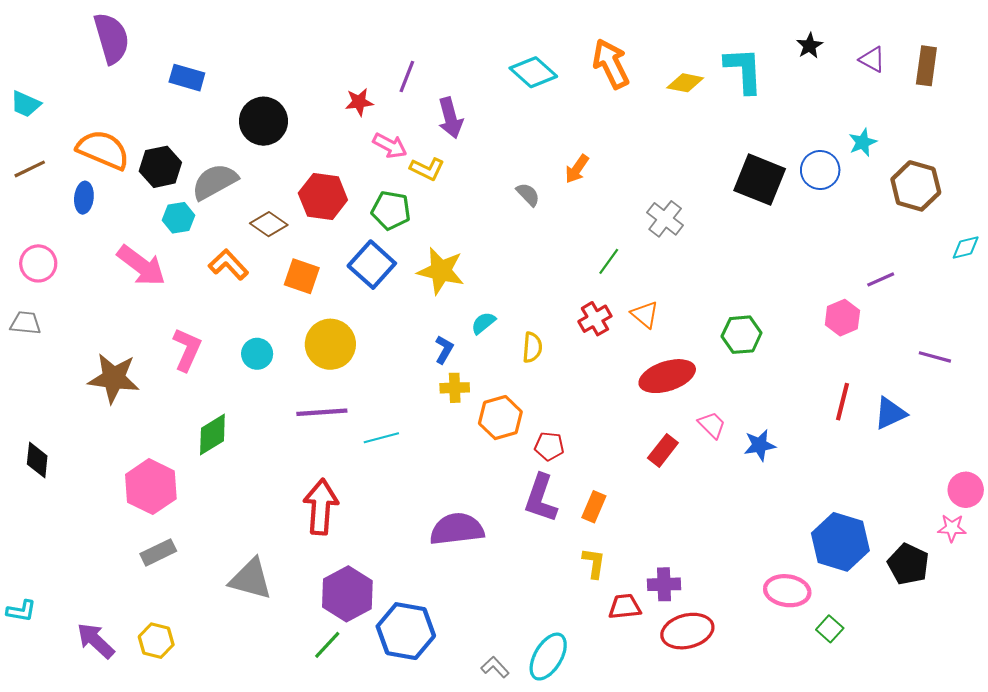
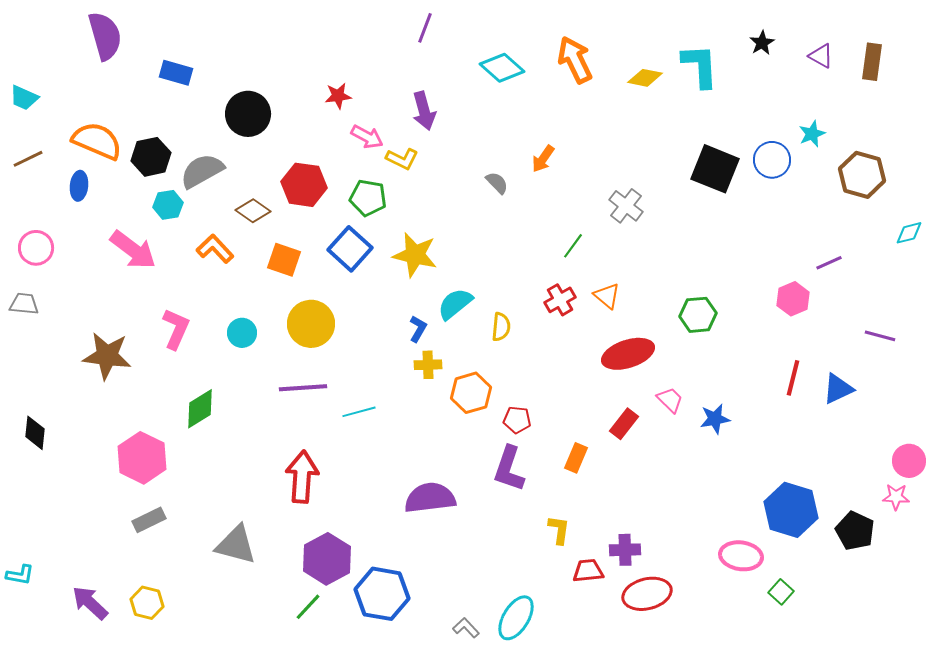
purple line: (407, 76) -> (425, 28), moved
cyan semicircle: (483, 323) -> (455, 304), size x1.5
orange rectangle: (594, 507) -> (576, 458), moved

